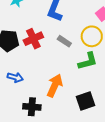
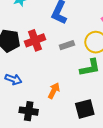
gray rectangle: (64, 41) -> (67, 45), turned -56
orange arrow: (55, 86) -> (54, 91), size x0.7

